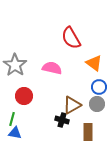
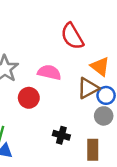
red circle: (24, 96) -> (29, 98), moved
brown triangle: (72, 105) -> (88, 88), moved

